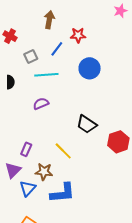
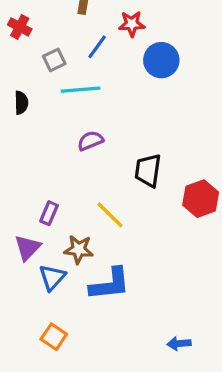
blue circle: (90, 68) -> (161, 60), moved
purple semicircle: (41, 104) -> (90, 141), moved
black trapezoid: (87, 124) -> (148, 170), turned 65

